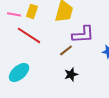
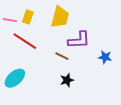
brown line: (66, 50) -> (62, 56), turned 64

